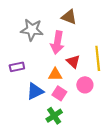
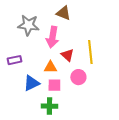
pink square: (59, 93) -> (54, 85), turned -32
green cross: (54, 116) -> (49, 106), turned 35

